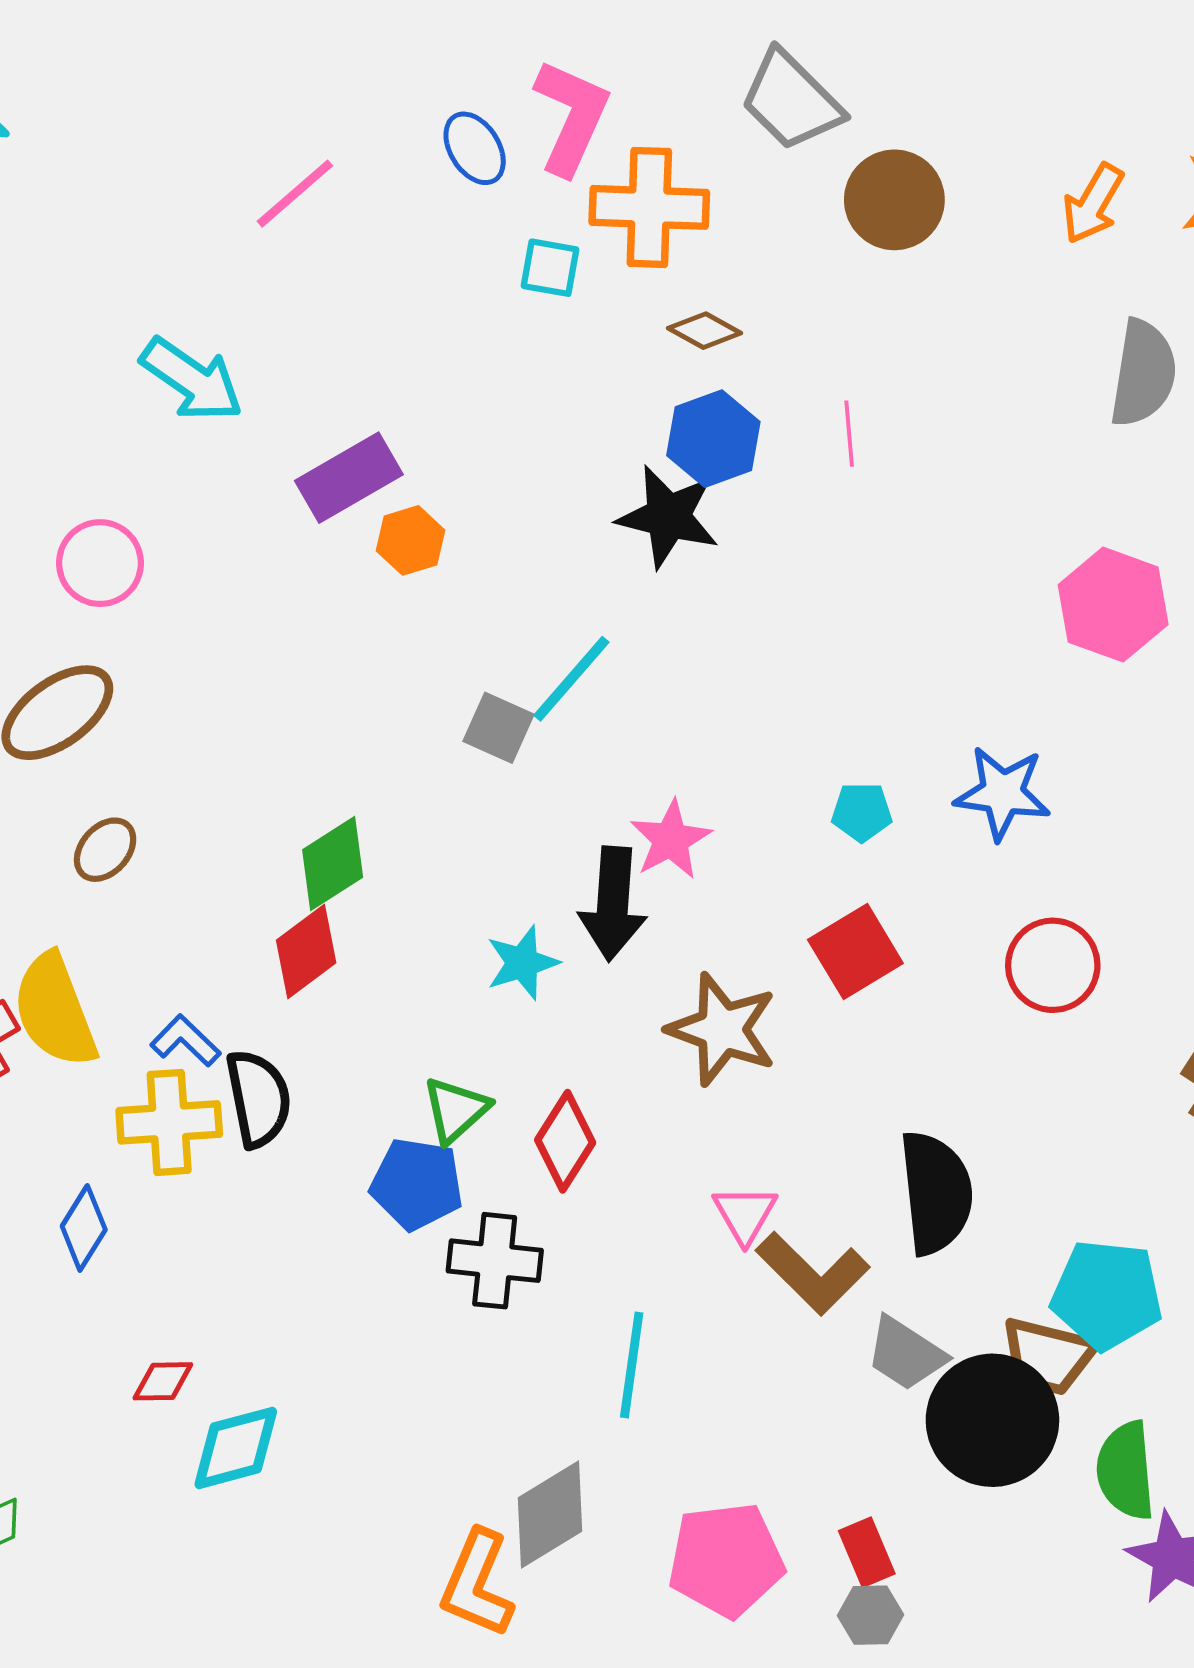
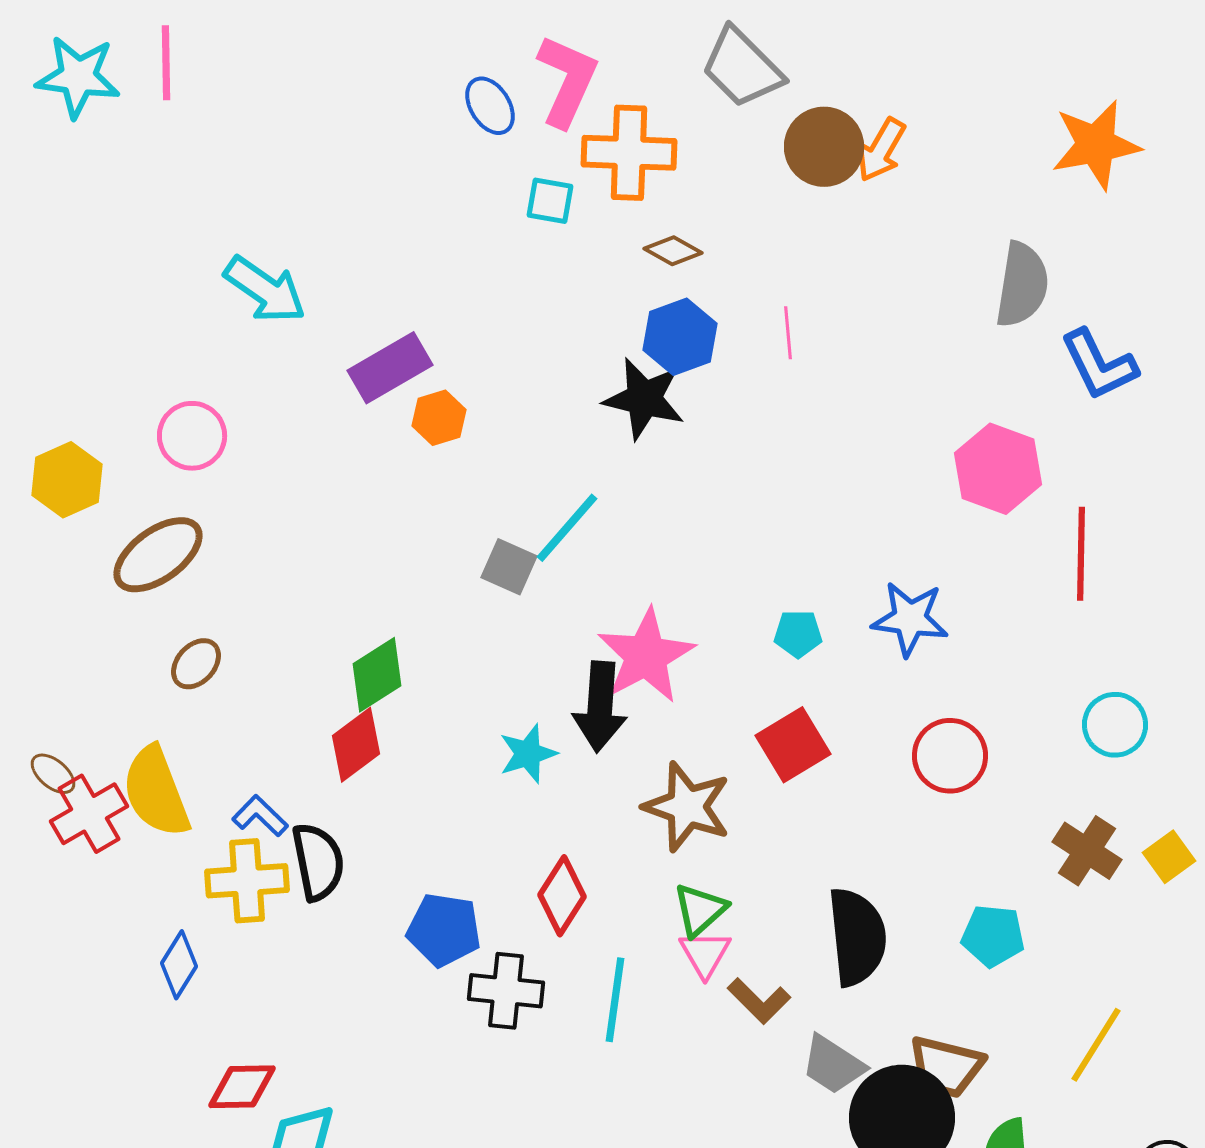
pink line: (295, 194) -> (166, 63), moved, turned -50
orange arrow: (1093, 204) -> (881, 150), moved
pink star: (671, 840) -> (646, 656), size x1.5
green triangle: (456, 1110) -> (700, 910), moved
brown L-shape: (813, 1273) -> (759, 1001), size x0.7
cyan pentagon: (1107, 1295) -> (993, 936), moved, size x0.7
cyan line: (632, 1365) -> (615, 1000), moved
red diamond: (163, 1381) -> (242, 1087), size x1.4

